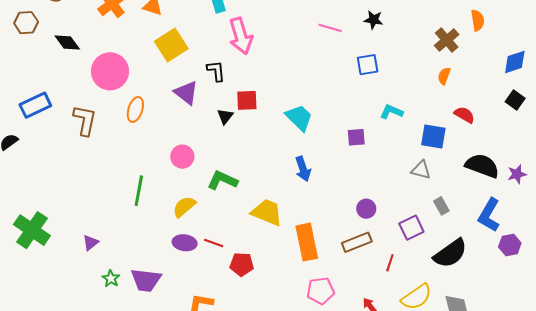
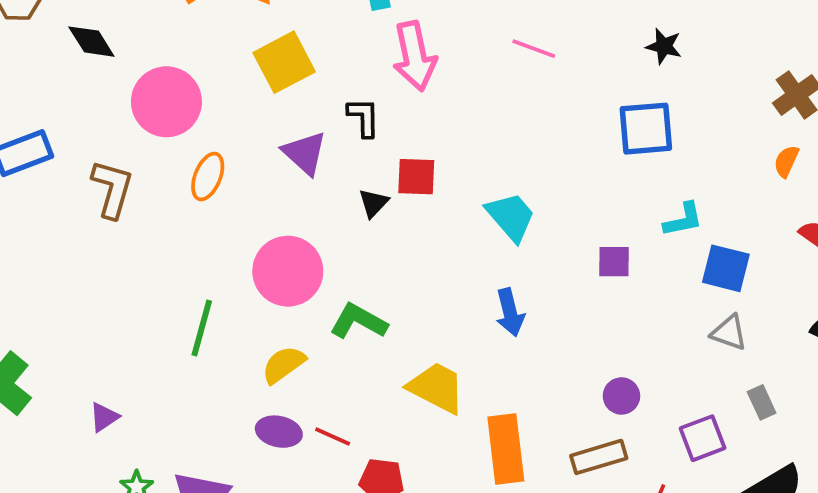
pink line: (330, 28) -> (534, 49), moved
blue square: (368, 65) -> (646, 129), size x1.4
cyan L-shape: (391, 112) -> (683, 220), turned 140
blue square: (433, 137) -> (726, 268), moved
pink circle: (182, 157) -> (288, 271), size x1.6

